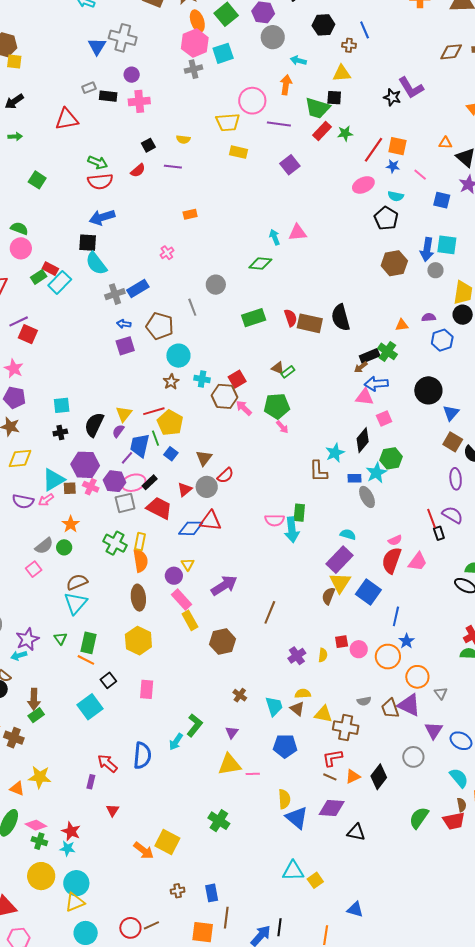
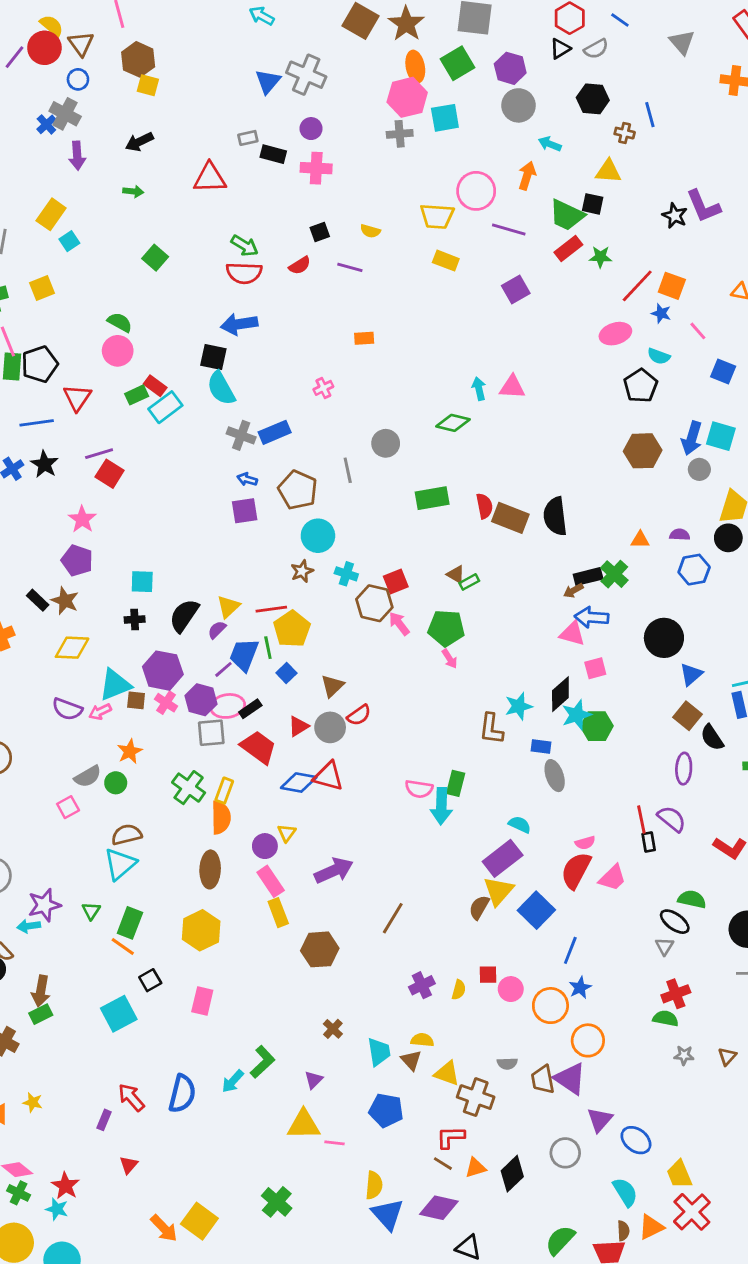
gray cross: (115, 294) -> (241, 435), turned 30
cyan star: (376, 473) -> (577, 715), moved
gray triangle: (441, 693) -> (664, 946), moved
yellow star: (40, 777) -> (33, 1102), size x0.6

